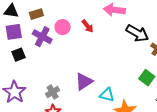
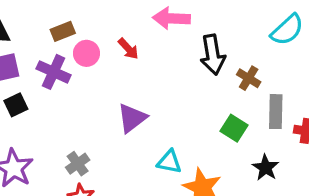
brown rectangle: (36, 14) -> (63, 31), moved
black arrow: (137, 33) -> (213, 55), turned 55
purple triangle: (84, 82) -> (132, 118), moved

